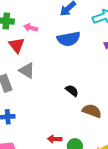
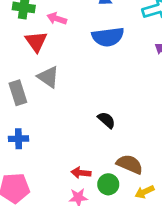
black semicircle: (72, 91) -> (106, 120), moved
brown semicircle: (92, 111) -> (130, 164), moved

